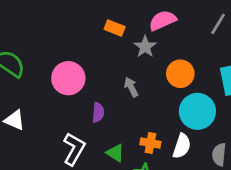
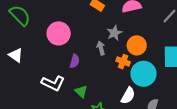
gray star: (145, 47) -> (114, 33), moved
orange cross: (150, 143) -> (123, 62), moved
white L-shape: (74, 149) -> (53, 83), turned 75

